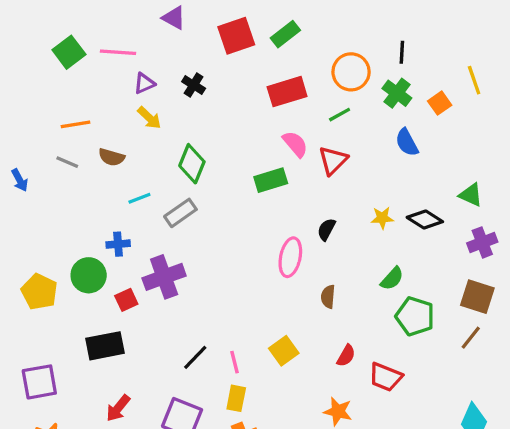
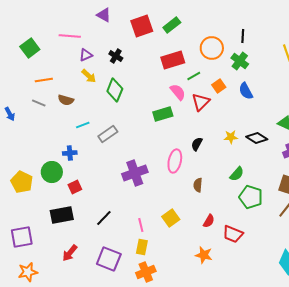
green square: (69, 52) -> (30, 48), moved
orange square: (440, 103) -> (219, 86), moved
green line: (340, 115) -> (194, 76), moved
green diamond: (192, 164) -> (115, 90), moved
purple cross: (164, 277) -> (135, 173), moved
black line: (195, 357) -> (104, 218), moved

